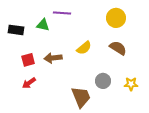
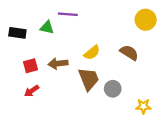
yellow circle: (116, 18) -> (146, 20), moved
yellow star: (131, 84) -> (143, 106), moved
brown trapezoid: (81, 97) -> (89, 79), moved

